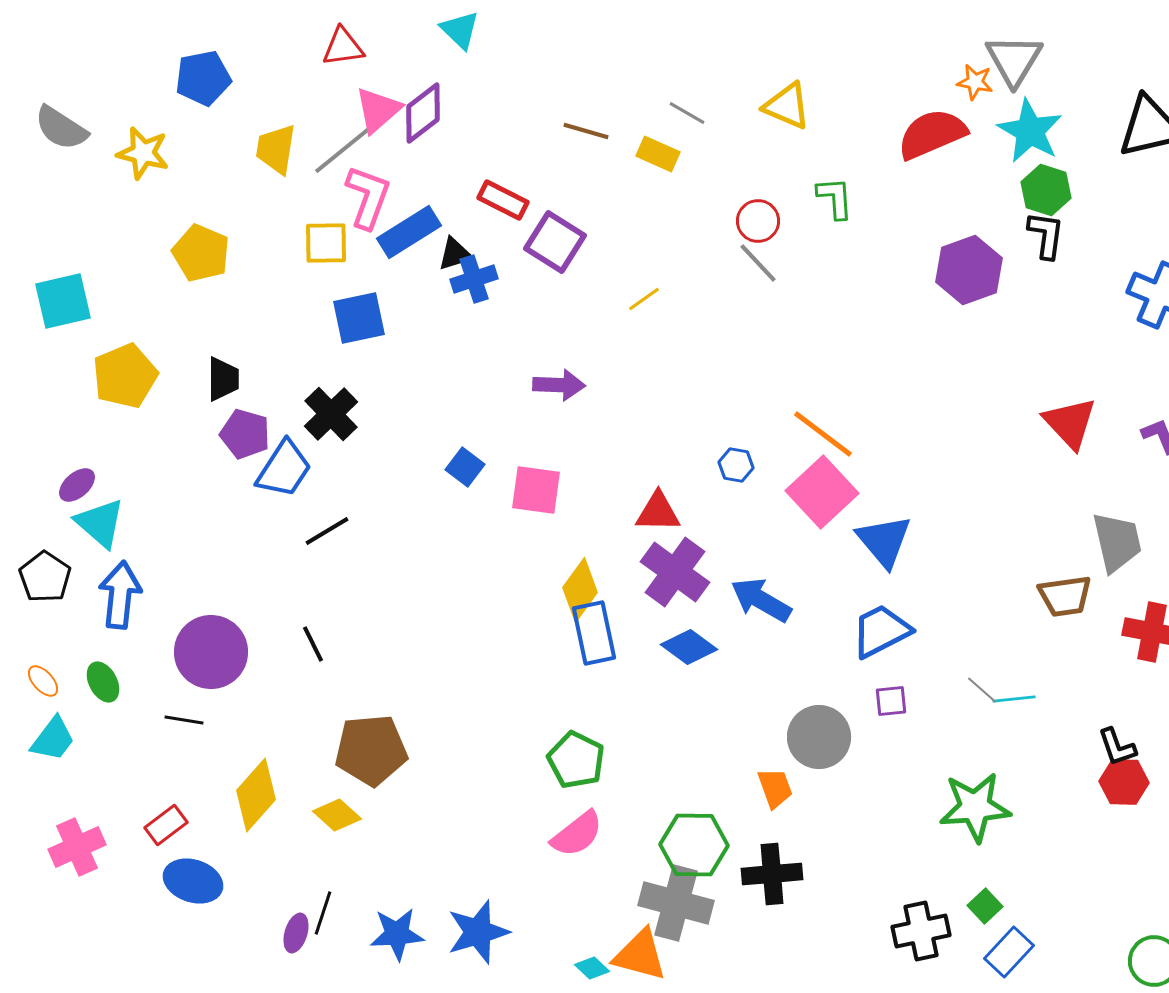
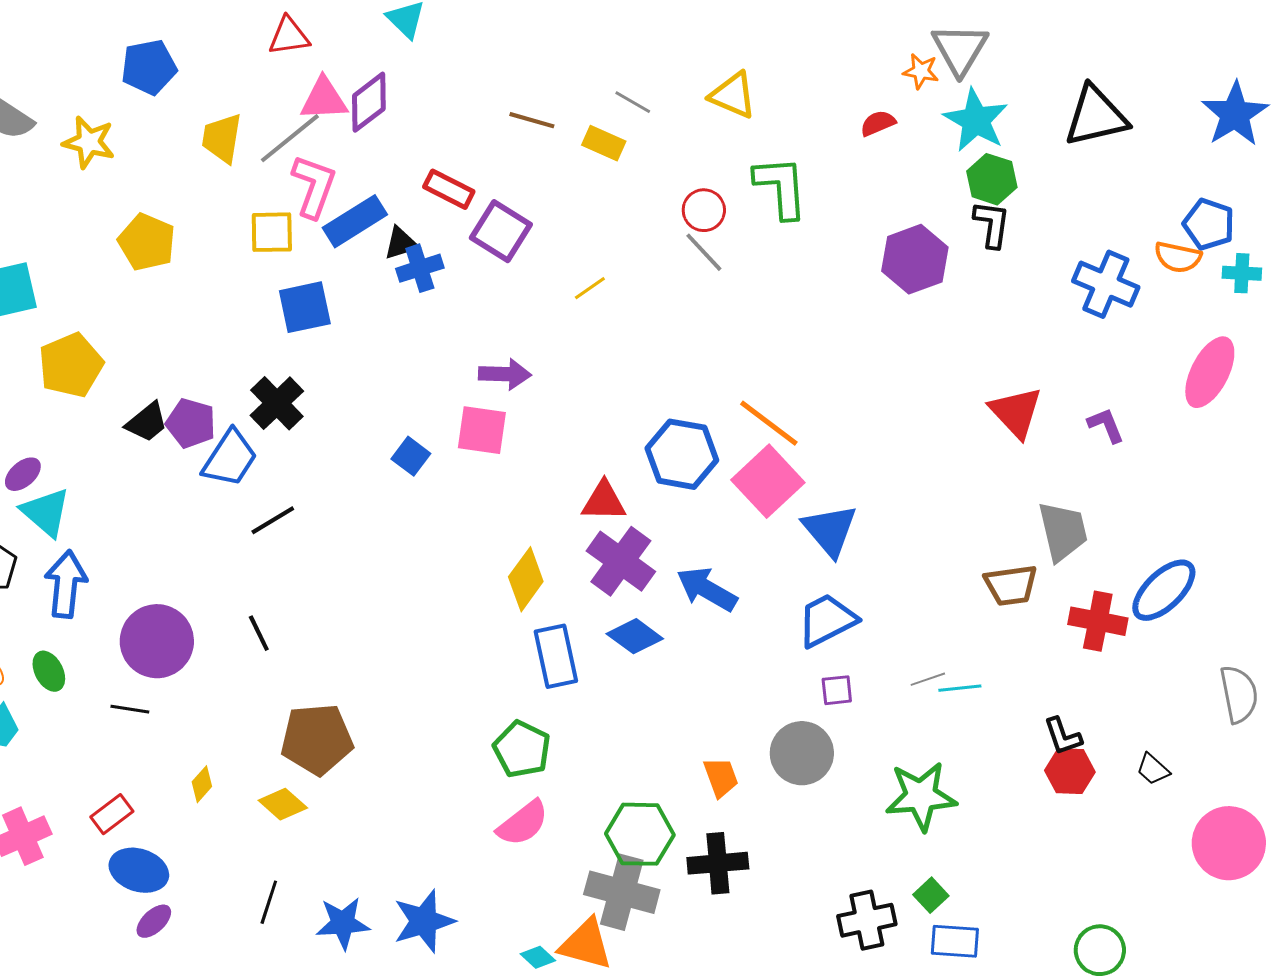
pink triangle: (378, 110) -> (324, 99), turned 38
red semicircle: (932, 134) -> (878, 123), size x0.5
green L-shape: (835, 198) -> (781, 187), size x1.5
black trapezoid: (223, 379) -> (147, 422), moved, turned 51
blue hexagon: (736, 465) -> (682, 454), size x2.0
pink square: (536, 490) -> (482, 430), moved
blue rectangle: (594, 633) -> (556, 656), moved
gray line: (982, 690) -> (928, 679), turned -60
gray circle: (819, 737) -> (802, 753), moved
yellow diamond: (256, 795) -> (202, 784), size x0.5
purple ellipse: (296, 933) -> (154, 921), moved, turned 30
blue rectangle: (1009, 952) -> (955, 941), turned 51

